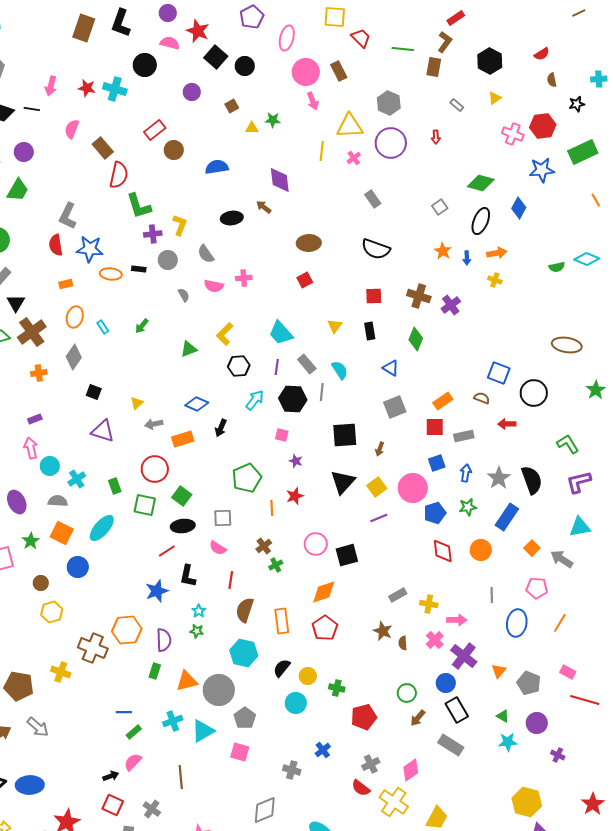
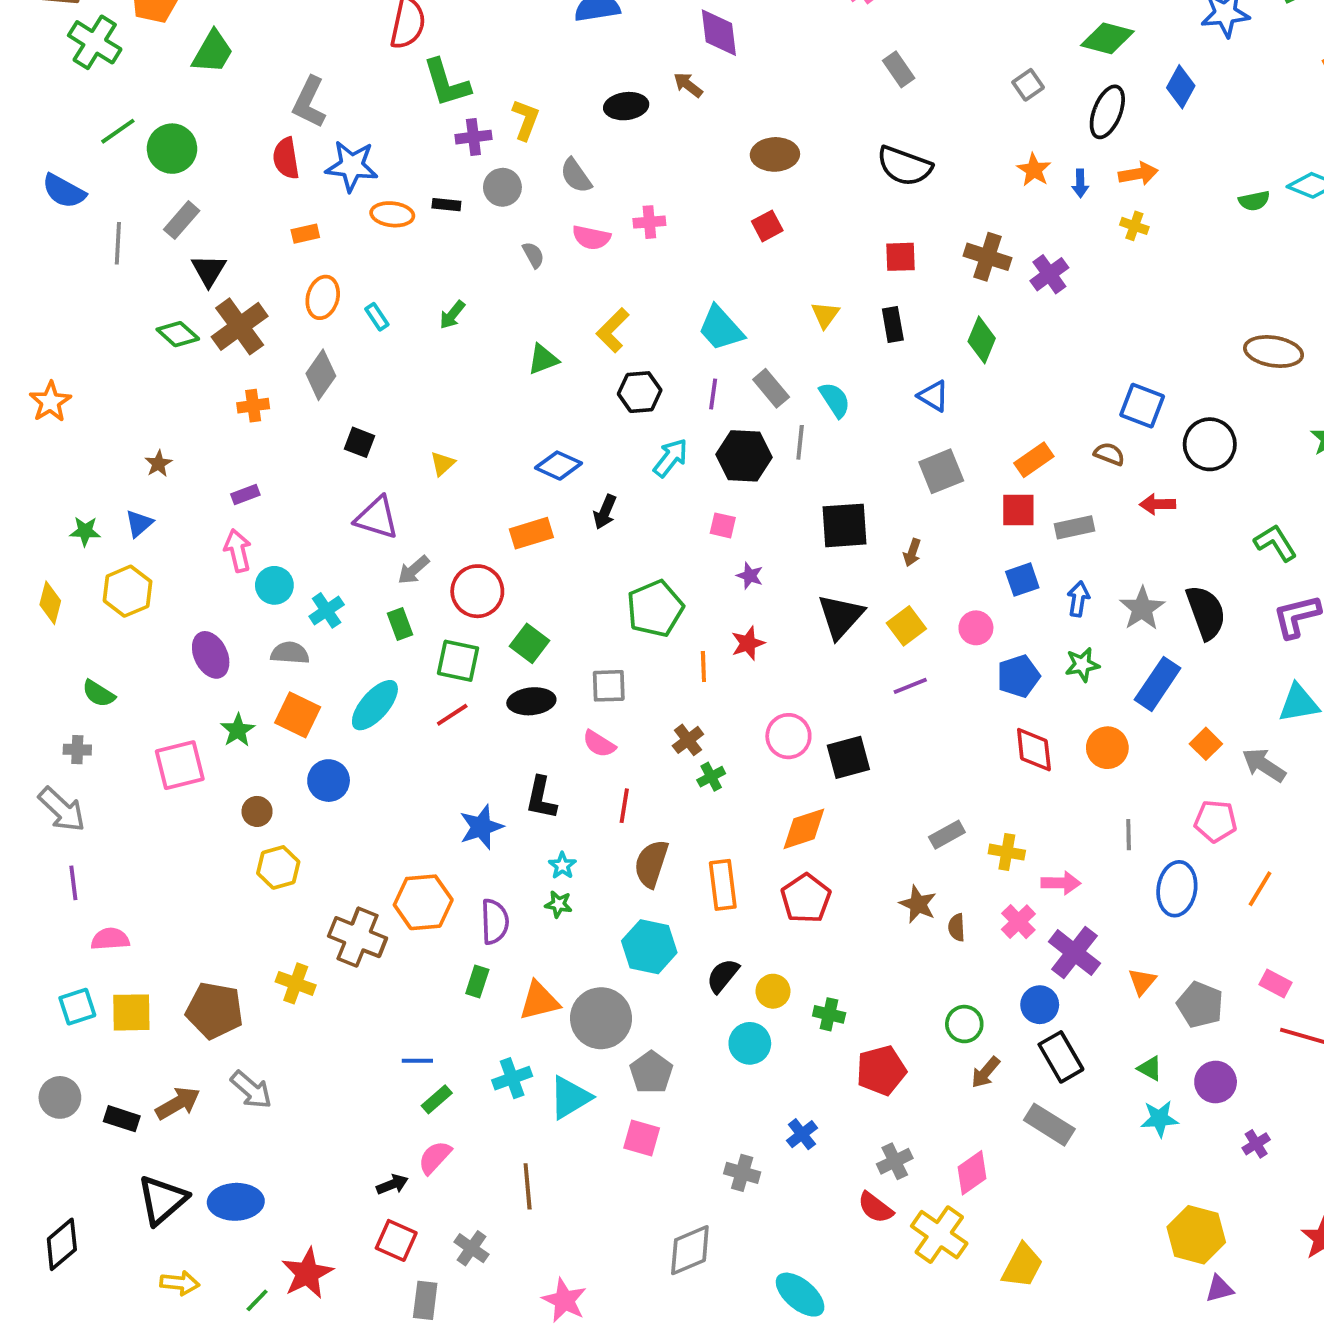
gray arrow: (154, 424) -> (414, 570), moved, turned -30
pink circle: (413, 488) -> (976, 628), size x0.6
red line: (167, 551) -> (452, 715), moved
purple cross: (558, 755) -> (1256, 1144), turned 32

